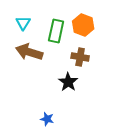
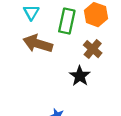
brown cross: (80, 57) -> (93, 49), turned 30

